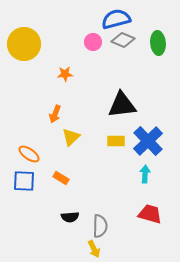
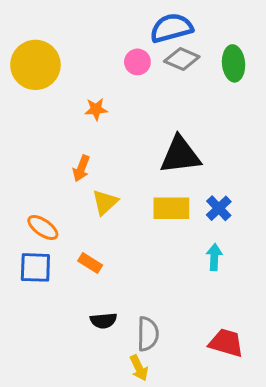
yellow rectangle: (116, 141) -> (171, 208), size x1.4
blue cross: (148, 141) -> (219, 208), size x0.6
red trapezoid: (150, 214) -> (226, 343), moved

